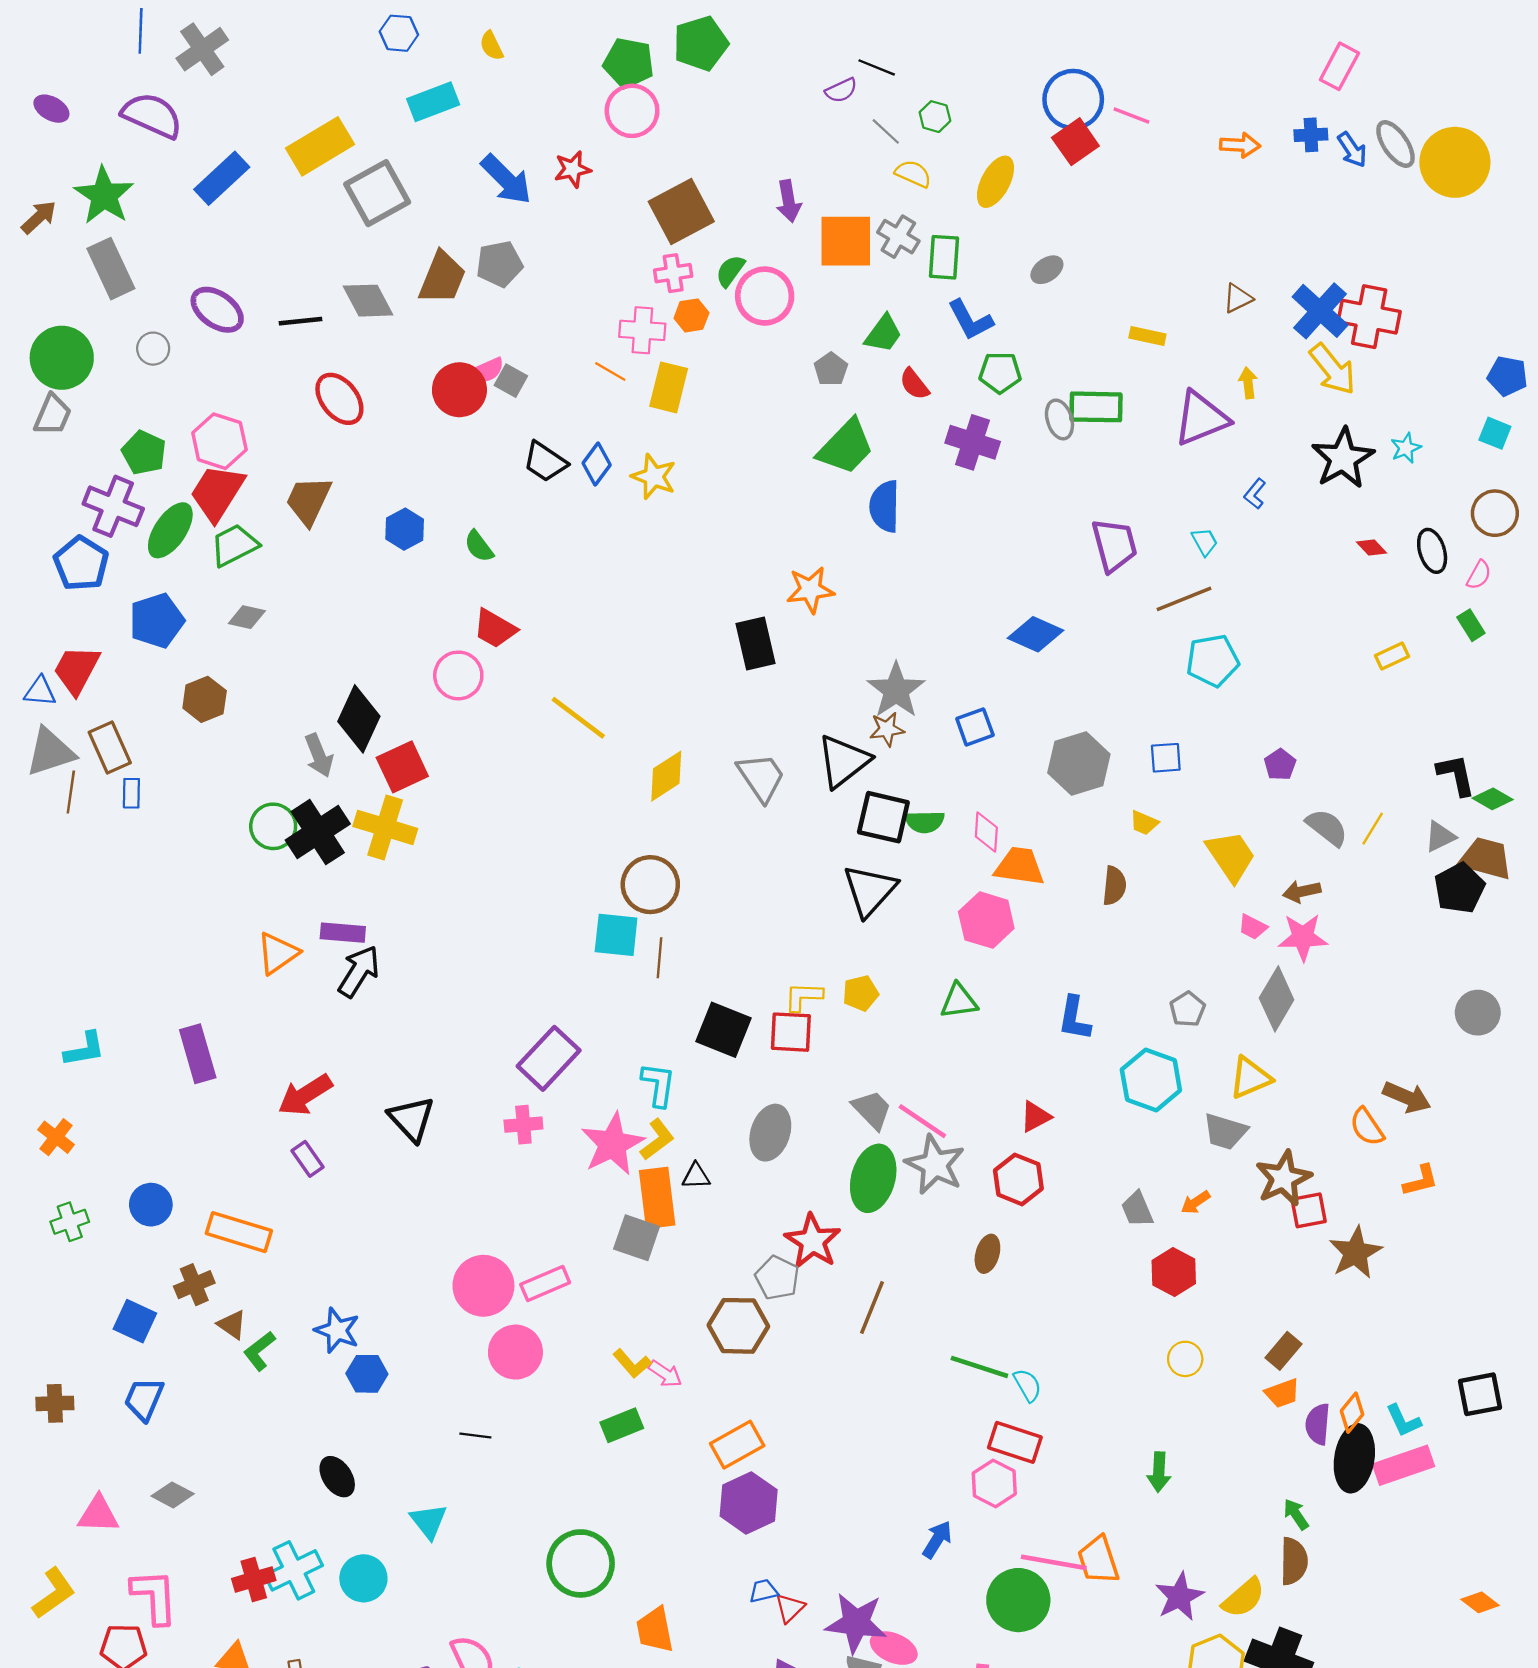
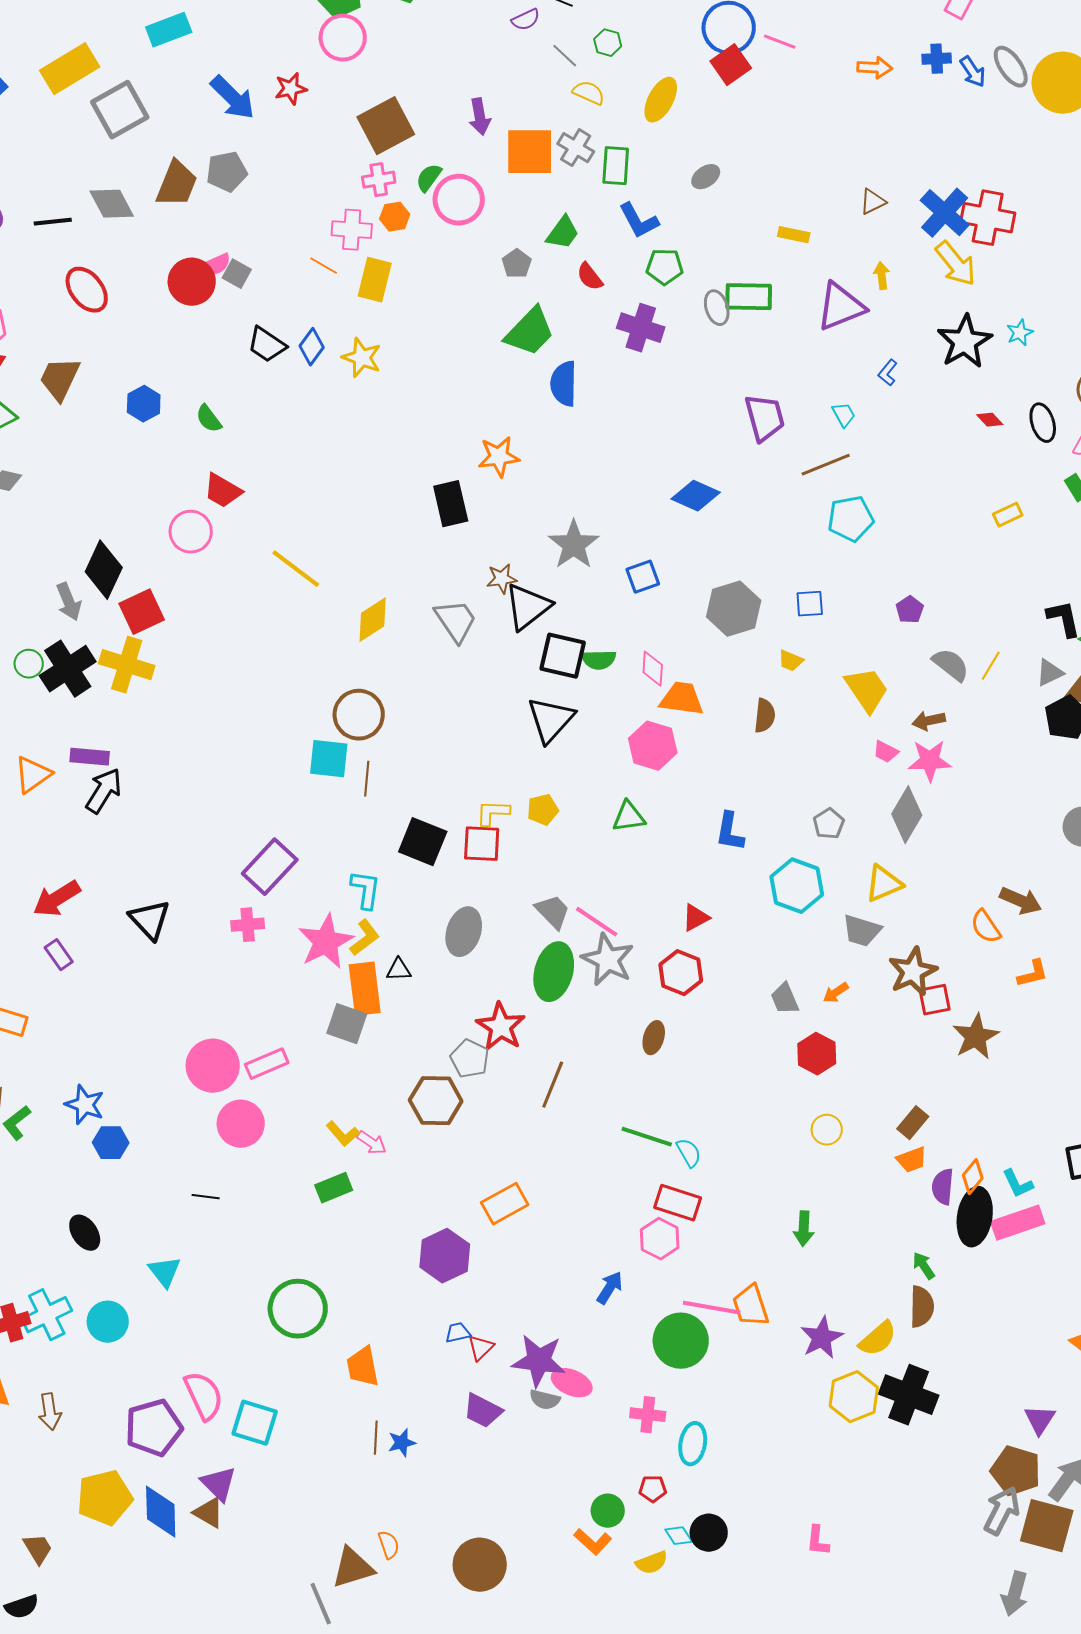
brown star: (887, 729) -> (502, 579), moved
green circle: (273, 826) -> (29, 664), size x0.7
orange rectangle: (737, 1445) -> (505, 1204), moved

